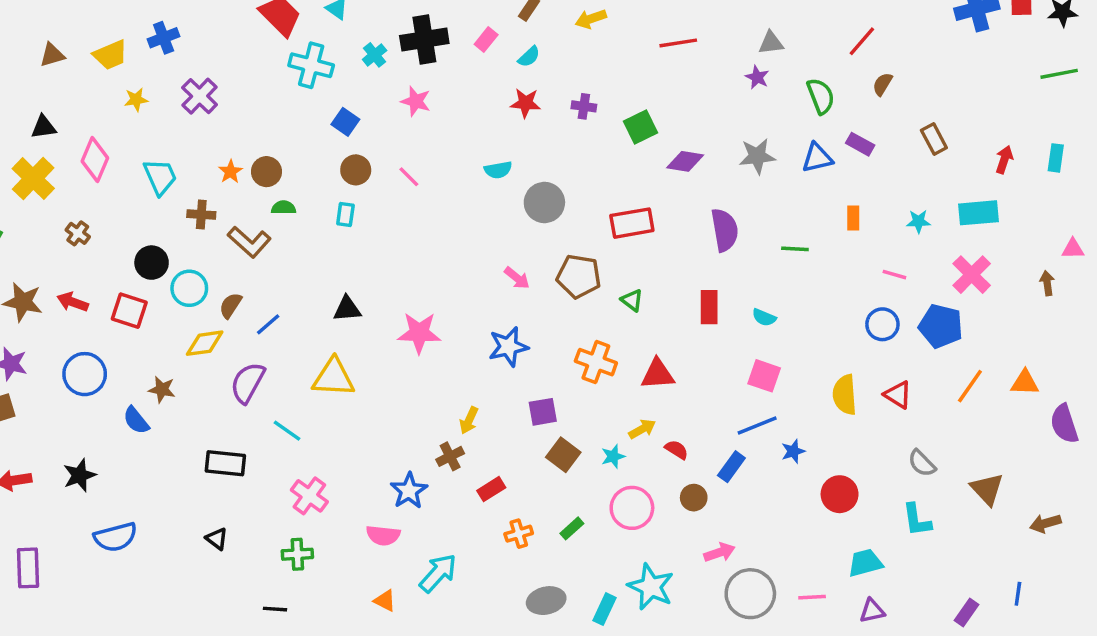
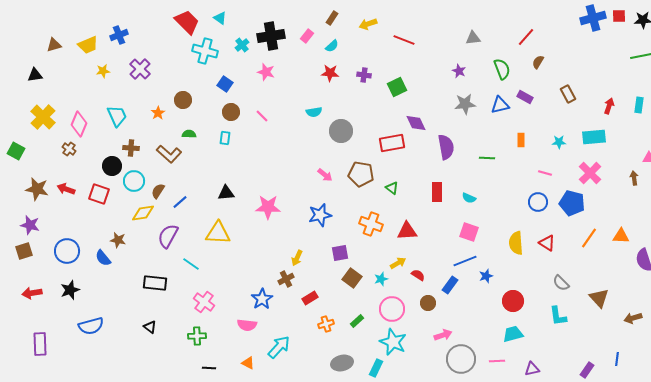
red line: (678, 43) -> (404, 40), moved, turned 30
purple star: (757, 77) -> (459, 71), moved
black triangle: (43, 127) -> (35, 75), moved
pink diamond: (95, 160) -> (79, 124), moved
purple diamond: (685, 161) -> (416, 123), moved, turned 55
brown circle: (266, 172) -> (183, 100), moved
brown cross: (201, 215) -> (131, 148), moved
blue circle: (85, 374) -> (67, 251), moved
cyan trapezoid: (865, 563) -> (513, 334), moved
cyan star: (651, 587) -> (393, 342), moved
black line: (275, 609) -> (209, 368), moved

